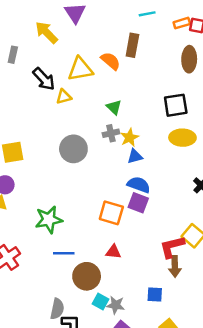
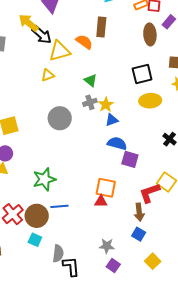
black arrow: (44, 79) -> (42, 35), moved
purple square: (138, 203) -> (130, 159), moved
orange square: (111, 213) -> (106, 188), moved
brown arrow: (175, 266) -> (139, 212), moved
brown circle: (87, 276) -> (37, 216), moved
blue square: (155, 295) -> (139, 234), turned 32
cyan square: (101, 301) -> (35, 240), moved

